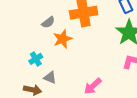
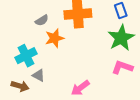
cyan cross: (36, 59) -> (26, 56), size x1.5

